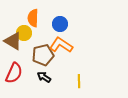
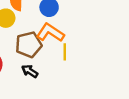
yellow line: (79, 81) -> (65, 52), moved

